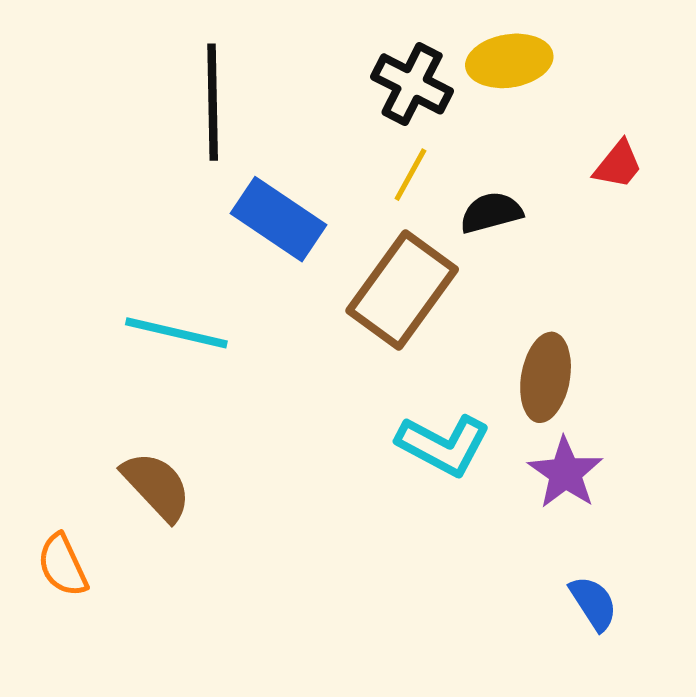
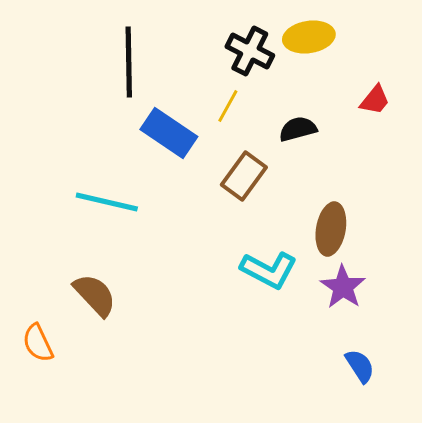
yellow line: (410, 175) -> (228, 106), moved
brown rectangle: (402, 290) -> (244, 176), size x0.7

